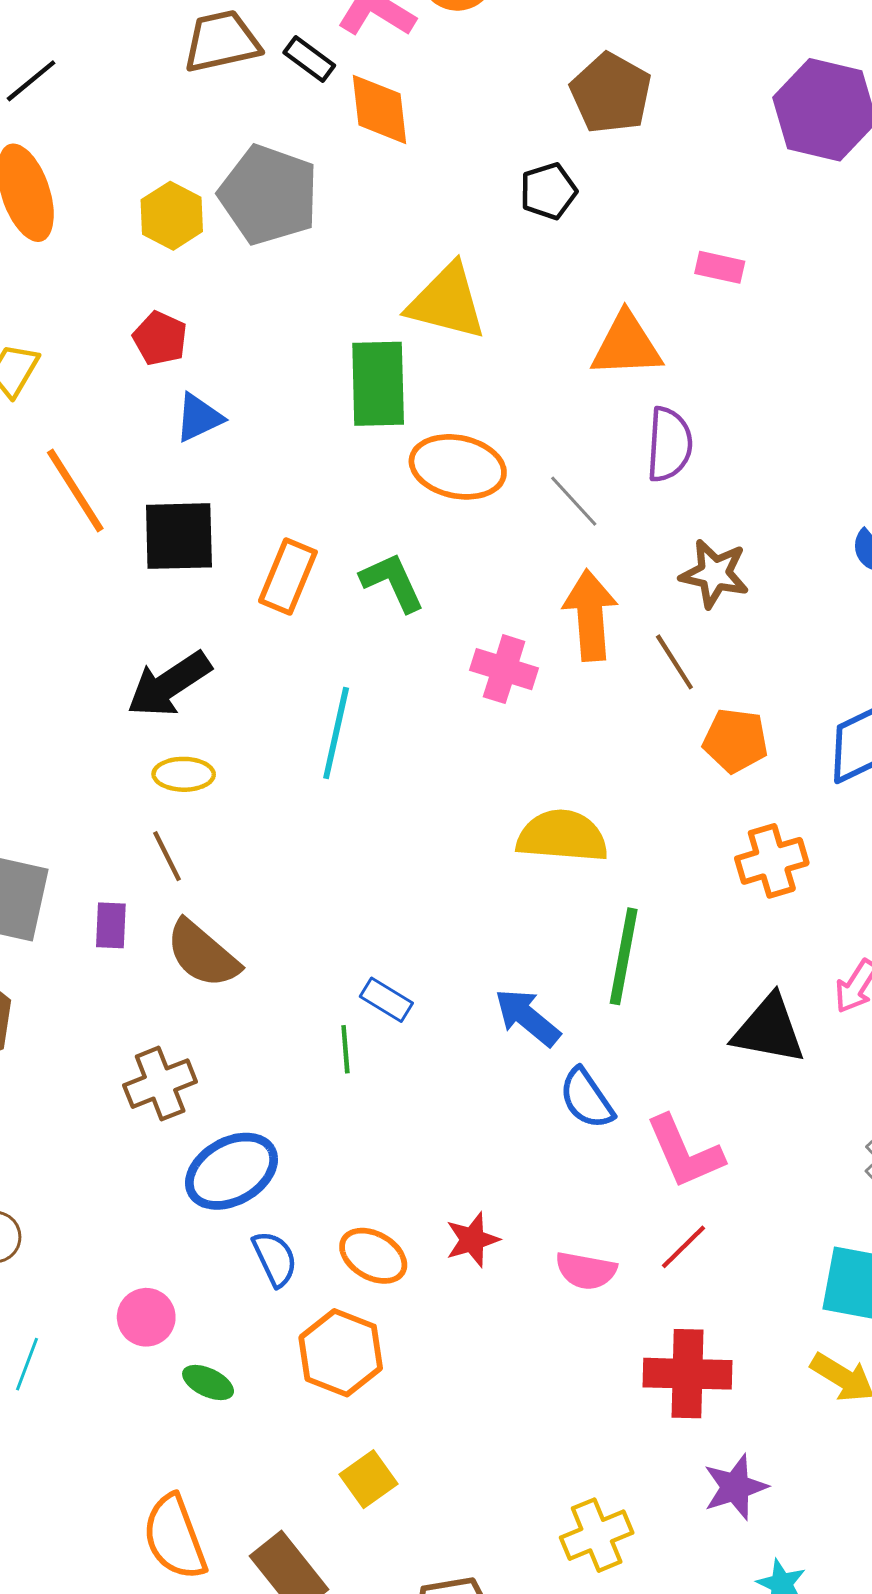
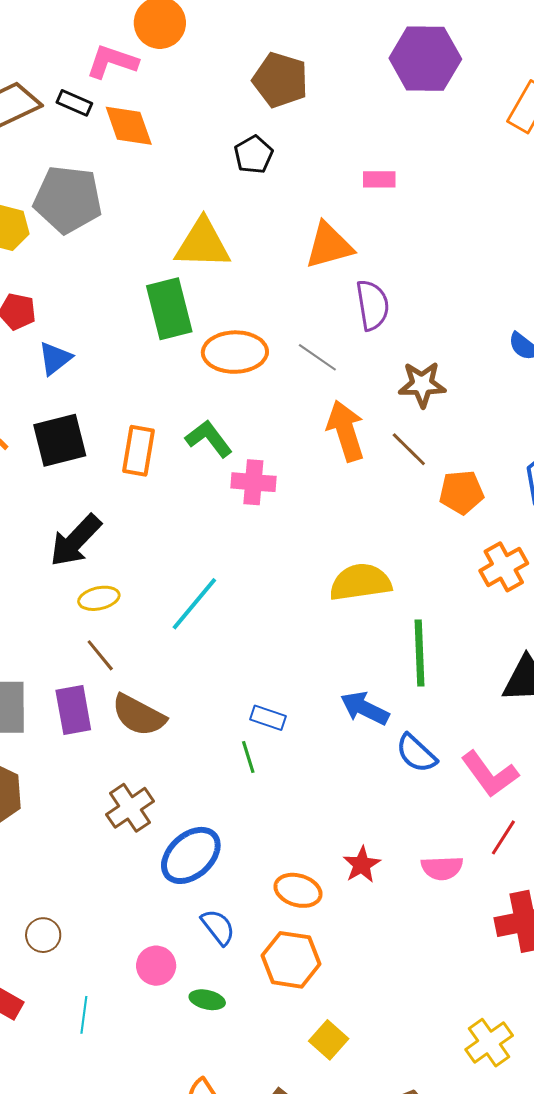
pink cross: (504, 669) -> (253, 482), moved
cyan line: (336, 733) -> (194, 604), moved, turned 40
purple rectangle: (111, 925) -> (73, 710), size x1.5
blue semicircle: (275, 1259) -> (218, 927), moved

